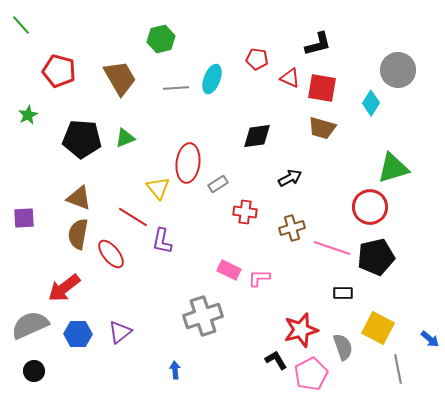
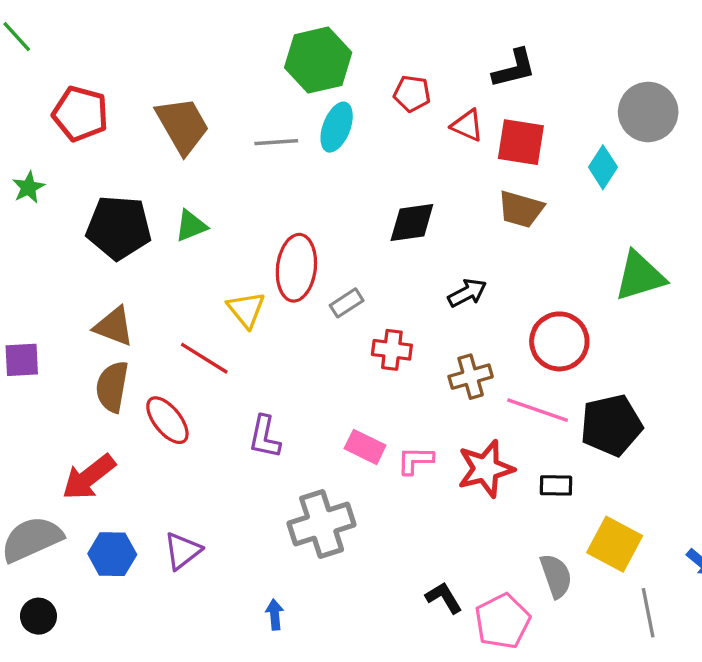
green hexagon: (161, 39) -> (318, 60), moved, size x1.4
red circle: (370, 207) -> (559, 341), moved
purple L-shape: (162, 241) -> (265, 437), moved
red star: (301, 330) -> (486, 469), moved

